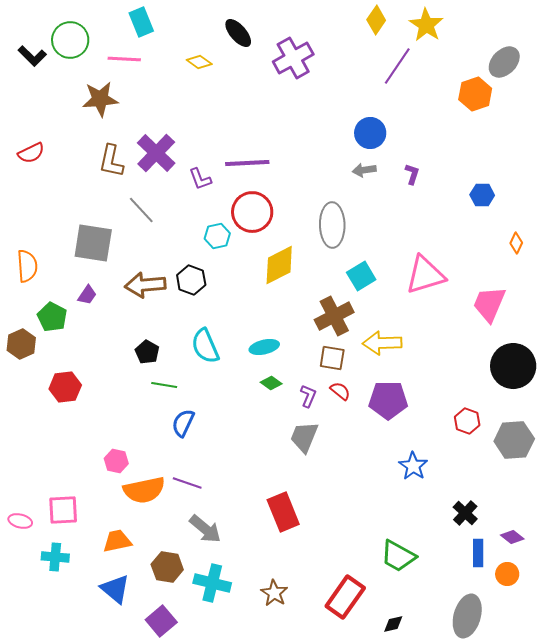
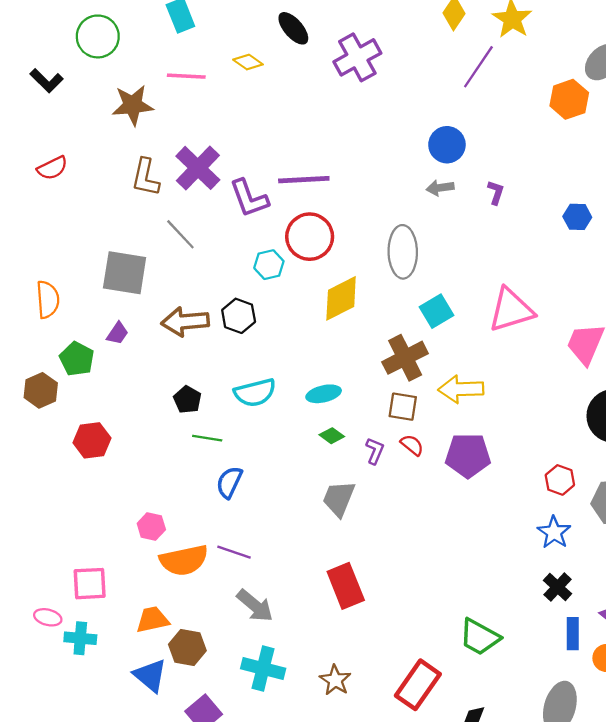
black L-shape: (32, 56) -> (47, 81), moved
pink line: (124, 59) -> (186, 76), moved
purple L-shape: (200, 179) -> (249, 198), size x1.5
cyan semicircle: (205, 346) -> (255, 393), turned -81
gray trapezoid: (304, 437) -> (339, 499), moved
blue star: (413, 466) -> (554, 532), moved
pink ellipse: (20, 521) -> (48, 617), moved
brown hexagon: (167, 567) -> (187, 648), moved

